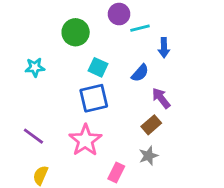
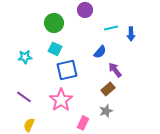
cyan line: (140, 28) -> (111, 28), moved
blue arrow: (164, 48) -> (131, 34), moved
cyan star: (35, 67) -> (25, 57), moved
cyan square: (98, 67) -> (55, 49), moved

